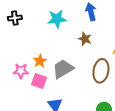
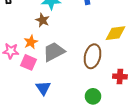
brown star: (85, 39) -> (42, 20), moved

